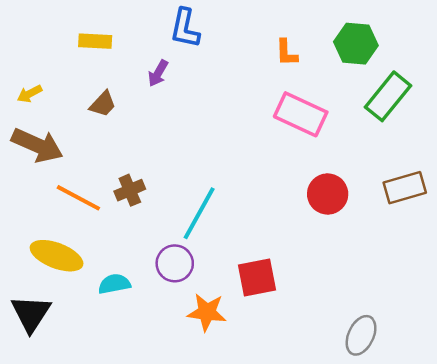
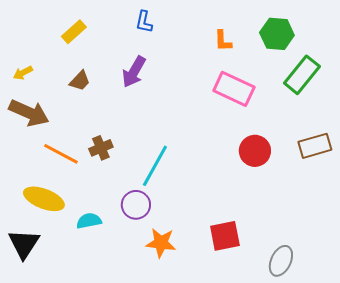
blue L-shape: (185, 28) -> (144, 22), size x0.7
yellow rectangle: (95, 41) -> (74, 32), turned -45
purple arrow: (158, 73) -> (134, 72), moved, size x1.5
red square: (257, 278) -> (225, 236), moved

